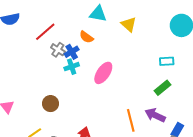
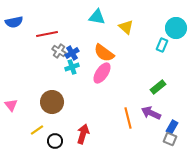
red line: (45, 32) -> (47, 34), turned 30
orange semicircle: (86, 37) -> (104, 53), moved, size x1.5
cyan rectangle: (167, 61) -> (162, 45), moved, turned -64
brown circle: (51, 104) -> (52, 102), size x1.5

